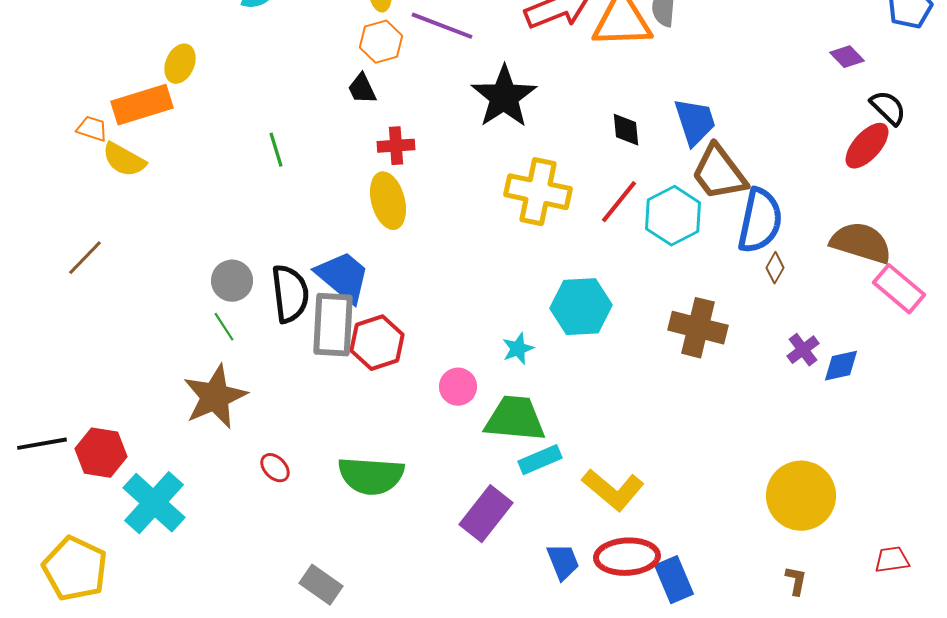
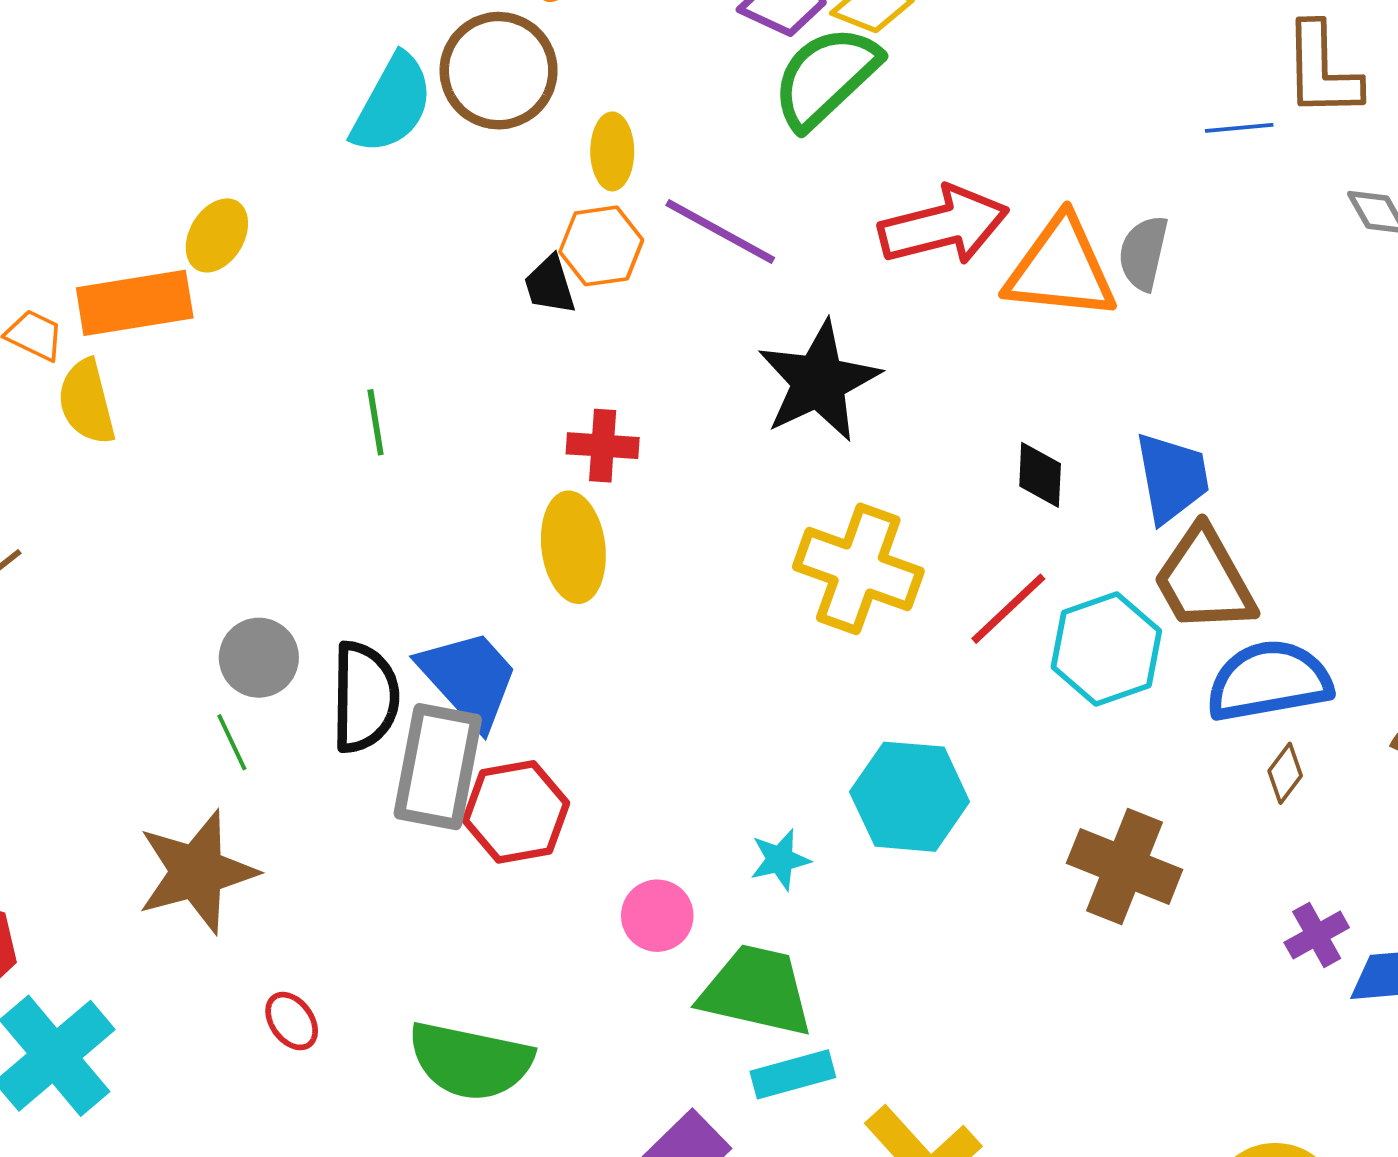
black trapezoid: (362, 89) -> (550, 285), moved
yellow semicircle: (124, 160) -> (87, 402), turned 39
blue semicircle: (760, 221) -> (1269, 681), turned -120

